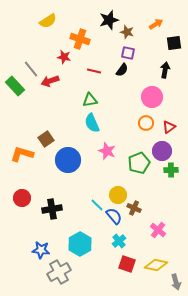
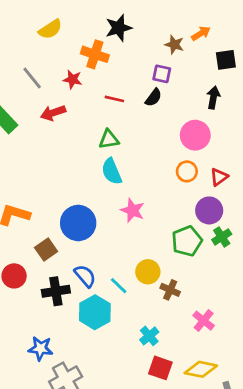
black star: (109, 20) -> (119, 28), moved
brown star: (127, 32) -> (174, 45), moved
gray line: (31, 69) -> (32, 78), moved
brown square: (46, 139) -> (46, 249), moved
green pentagon: (139, 163) -> (187, 241), moved
green cross: (171, 170) -> (222, 237), turned -32
blue semicircle: (114, 216) -> (85, 276), moved
cyan hexagon: (80, 244) -> (95, 312), moved

